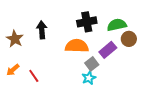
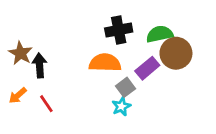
black arrow: (42, 30) -> (40, 65), moved
brown circle: (129, 39) -> (176, 53), size x1.5

